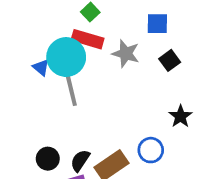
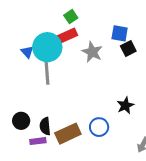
red rectangle: (88, 39) -> (65, 36), turned -50
black square: (170, 60) -> (128, 48), moved
black semicircle: (80, 161) -> (45, 126), turned -48

